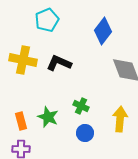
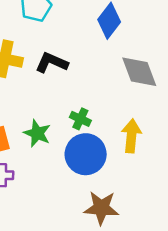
blue circle: (85, 133) -> (86, 154), size x1.8

